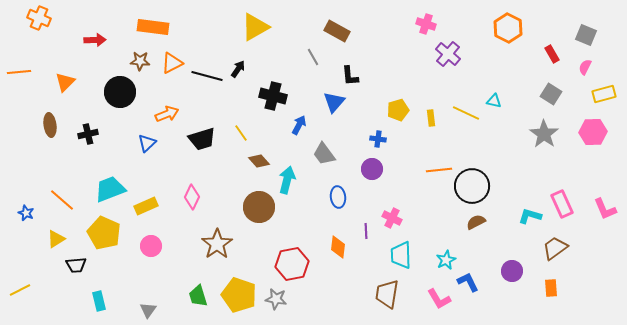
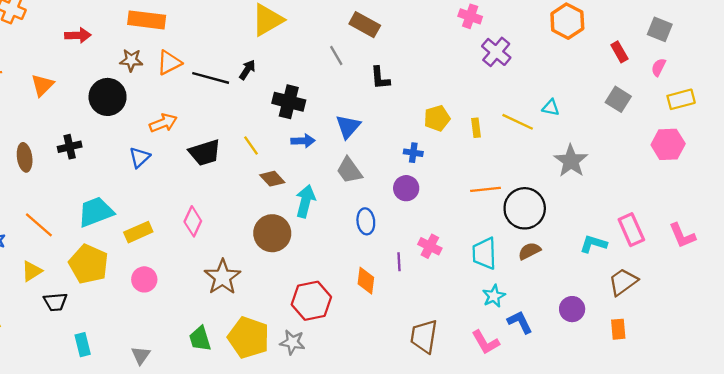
blue triangle: (334, 102) -> (348, 127), moved
brown ellipse: (50, 125) -> (25, 157), moved
blue arrow: (299, 125) -> (303, 141), moved, turned 60
gray star: (544, 134) -> (571, 161), moved
cyan trapezoid: (401, 255) -> (484, 253), moved

